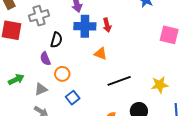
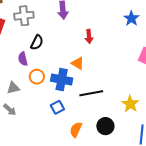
blue cross: (85, 26) -> (62, 80), moved
yellow star: (160, 85) -> (130, 104), turned 30
blue square: (73, 98) -> (57, 107), moved

